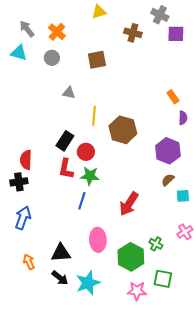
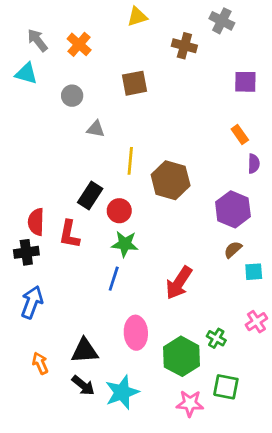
purple square: (176, 34) -> (245, 82), moved
gray circle: (52, 58) -> (72, 96), moved
red L-shape: (66, 169) -> (69, 234), moved

